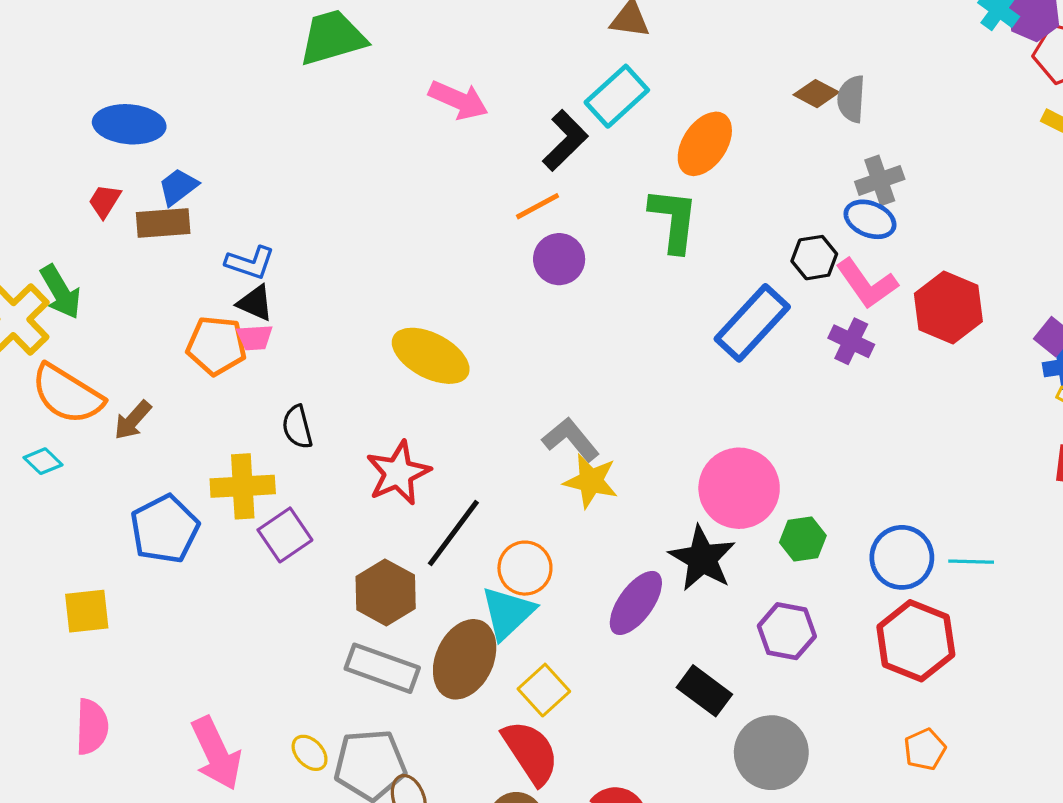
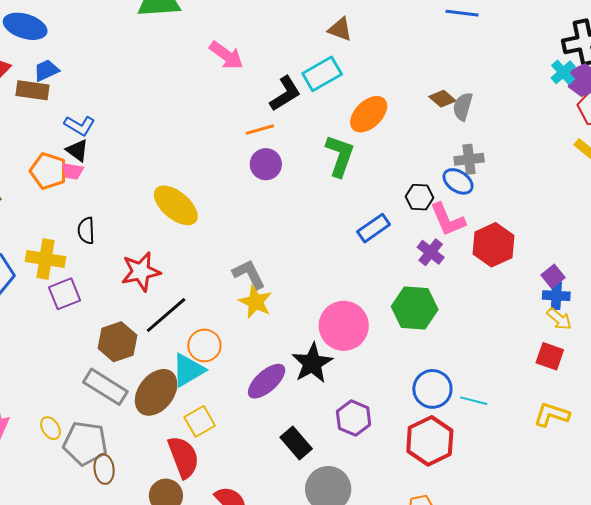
blue rectangle: (752, 323) -> (374, 228), size x0.7
green hexagon: (803, 539) -> (415, 308), moved, size x1.6

